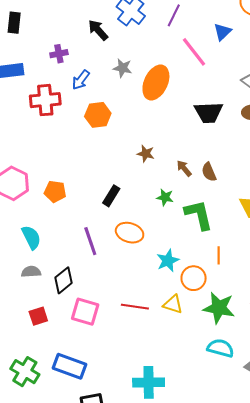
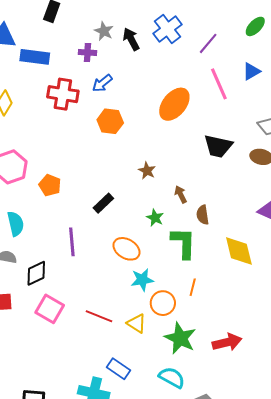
gray star: (123, 68) -> (104, 31), moved
brown semicircle: (209, 172) -> (203, 215), moved
orange ellipse: (130, 233) -> (126, 249), moved
blue rectangle: (70, 366) -> (118, 369), moved, size x0.7

